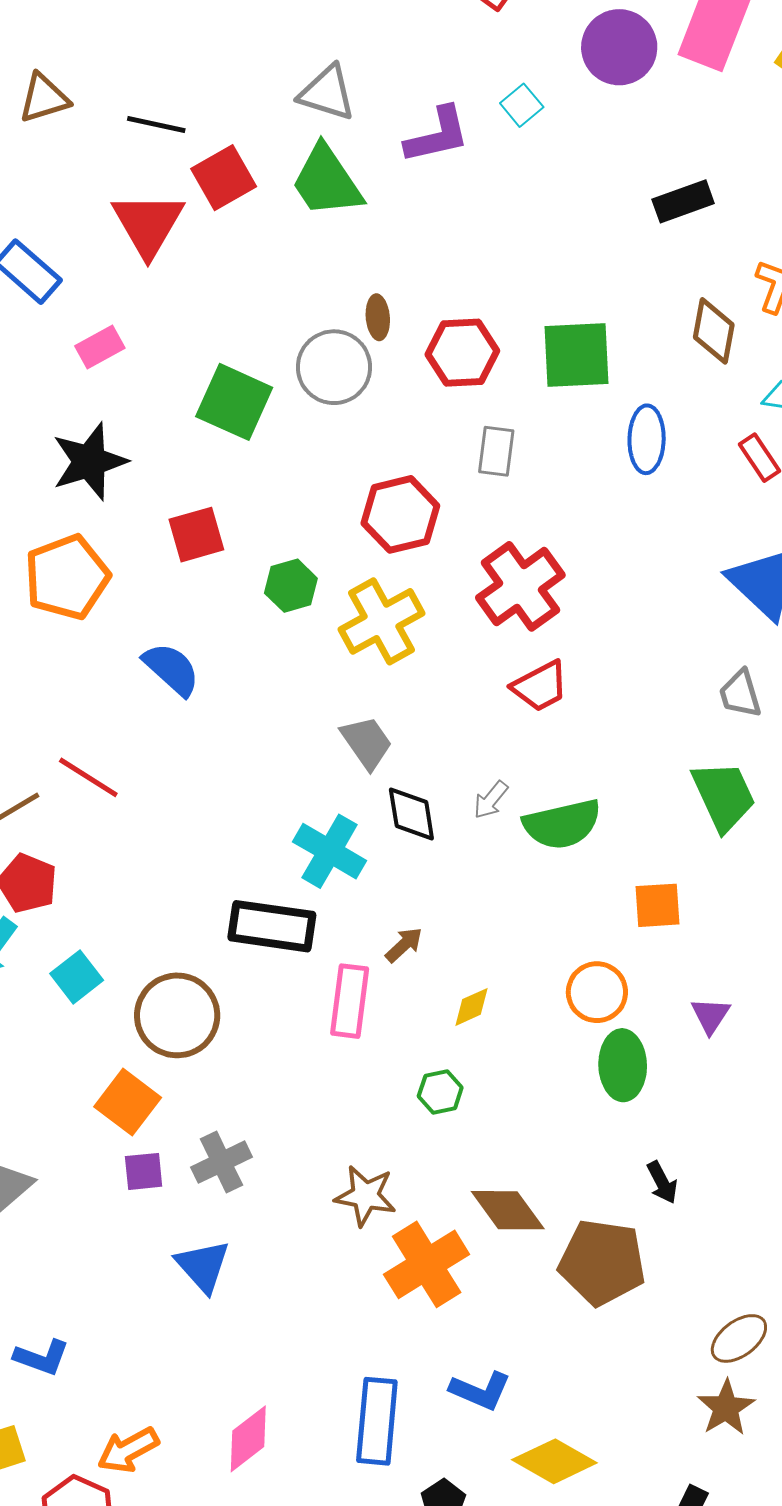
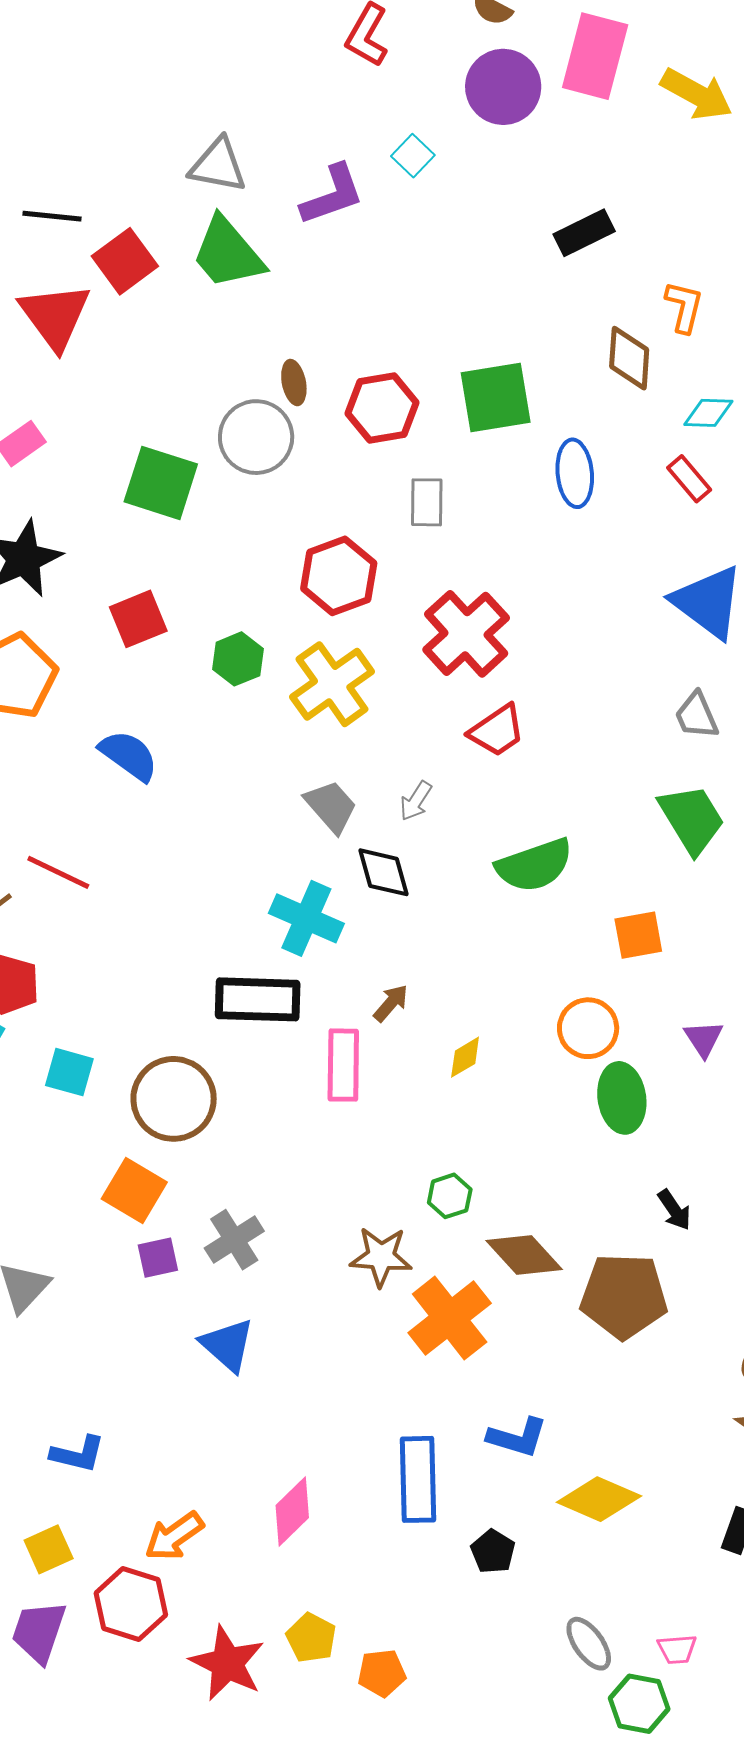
gray arrow: (491, 800) -> (416, 801), moved
cyan square: (77, 977) -> (69, 1072), turned -30
green hexagon: (440, 1092) -> (450, 1196), moved

